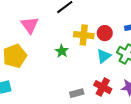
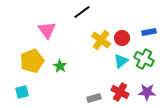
yellow cross: (84, 35) -> (101, 40), turned 30
green star: (62, 51) -> (60, 66), moved

